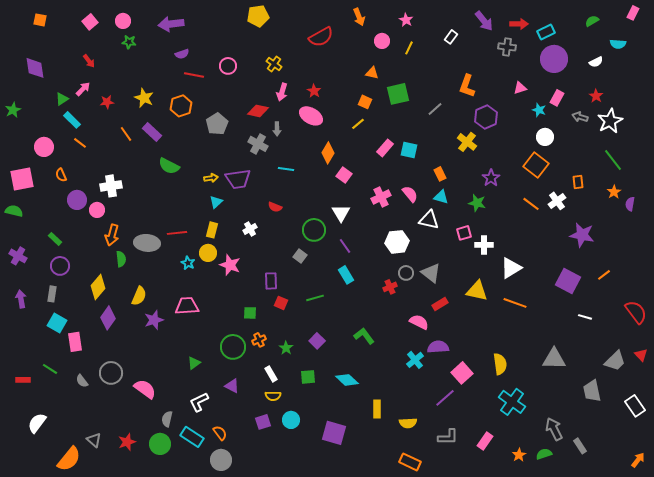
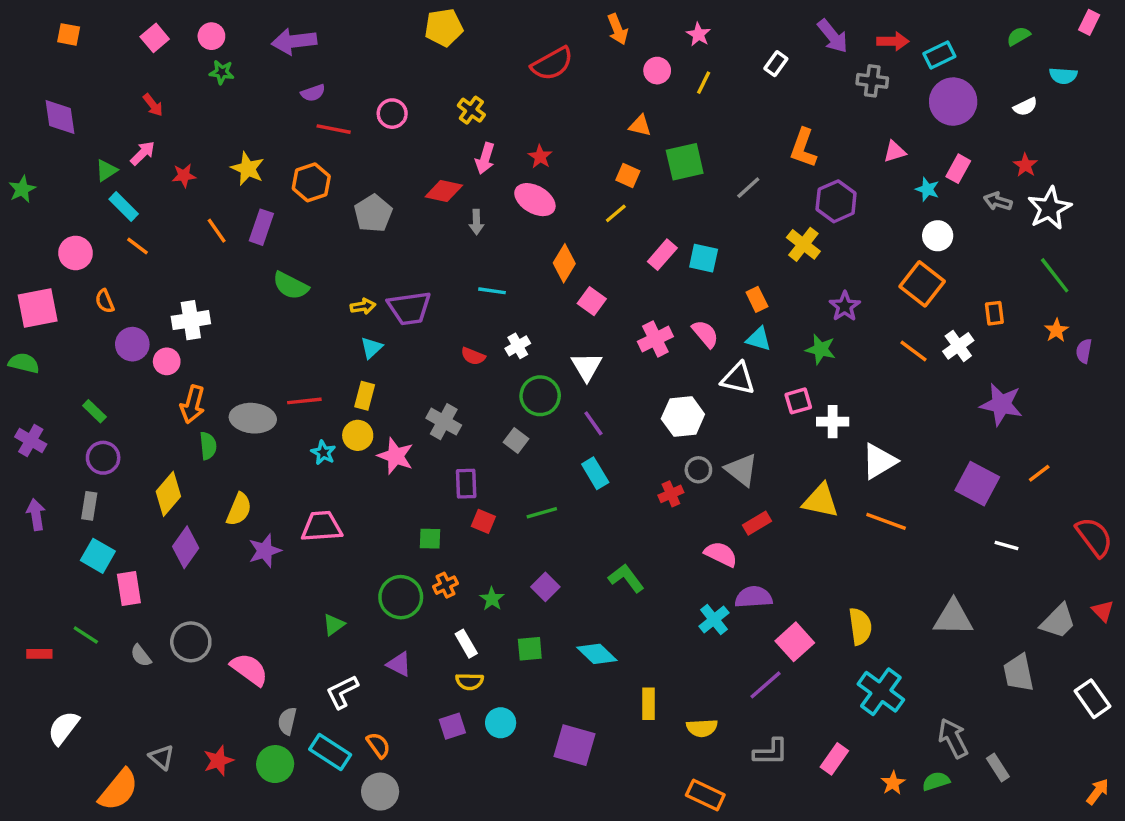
purple rectangle: (152, 132) -> (261, 227), turned 66
gray cross: (258, 144) -> (444, 422), moved
white cross: (250, 229) -> (518, 346), moved

